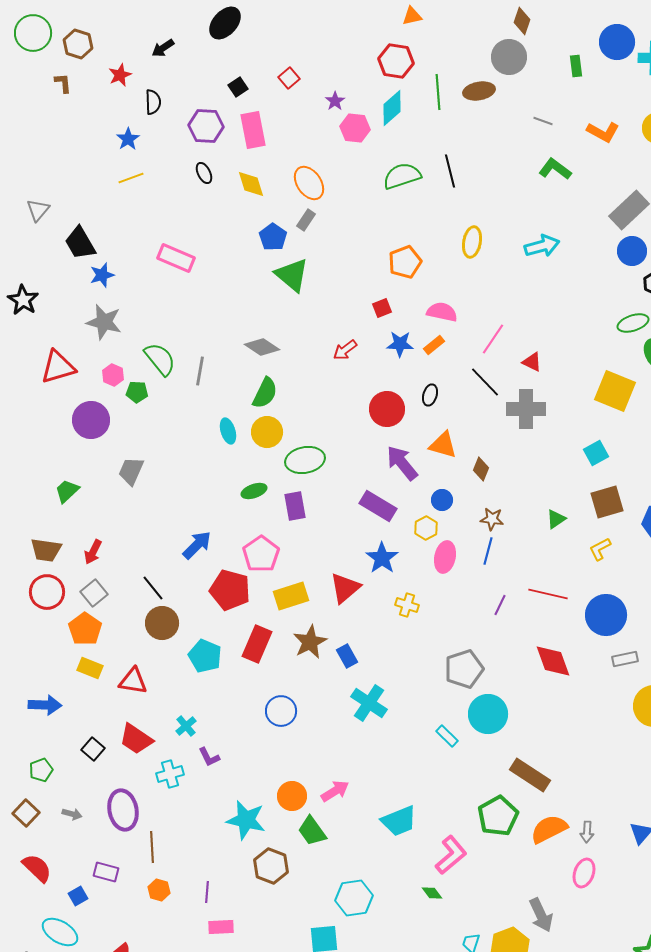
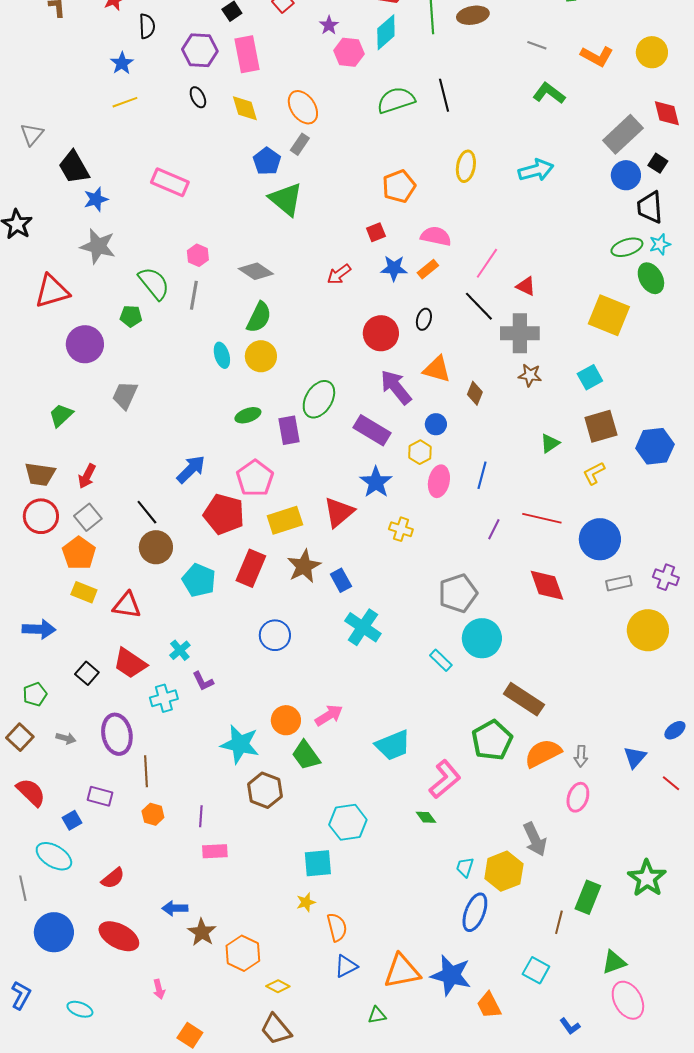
pink hexagon: (113, 375) -> (198, 255), moved
green ellipse: (305, 460) -> (319, 399), moved, turned -48
brown star: (492, 519) -> (530, 375), moved

